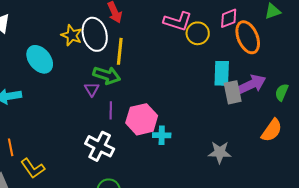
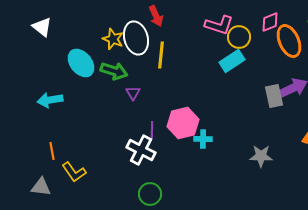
cyan rectangle: (222, 73) -> (232, 61), moved, turned 55
green arrow: (107, 75) -> (114, 71), moved
purple line: (111, 110) -> (152, 130), moved

